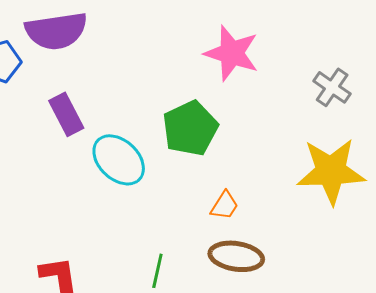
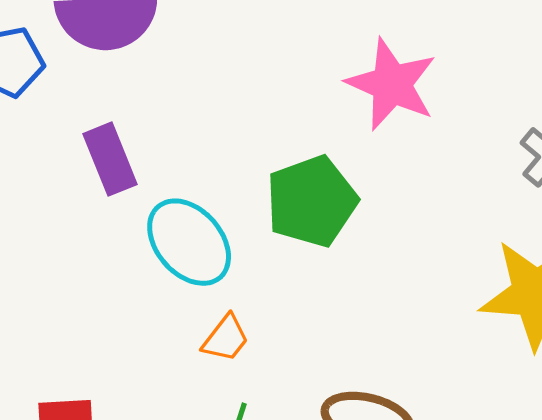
orange trapezoid: (224, 205) -> (226, 338), moved

